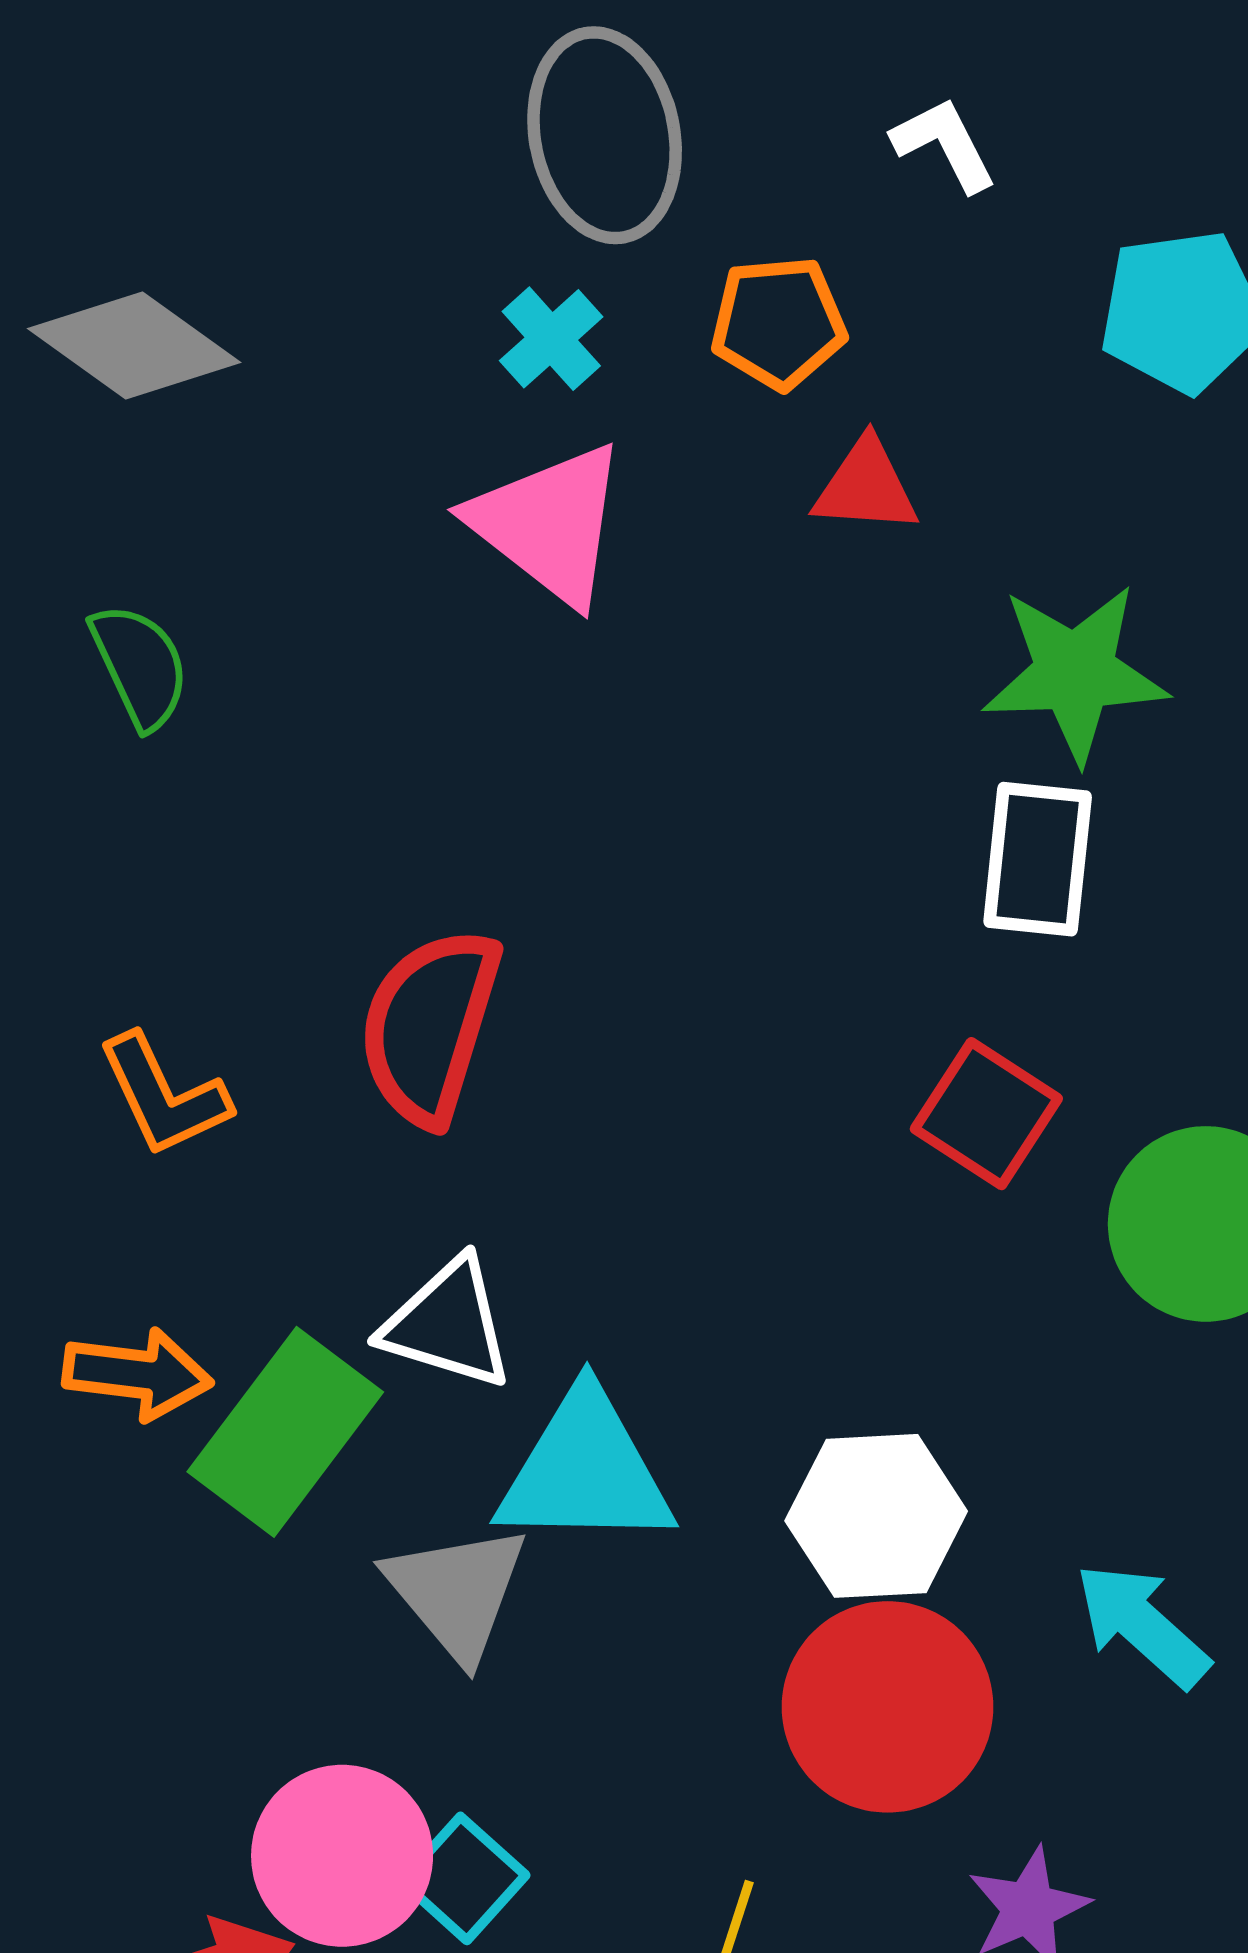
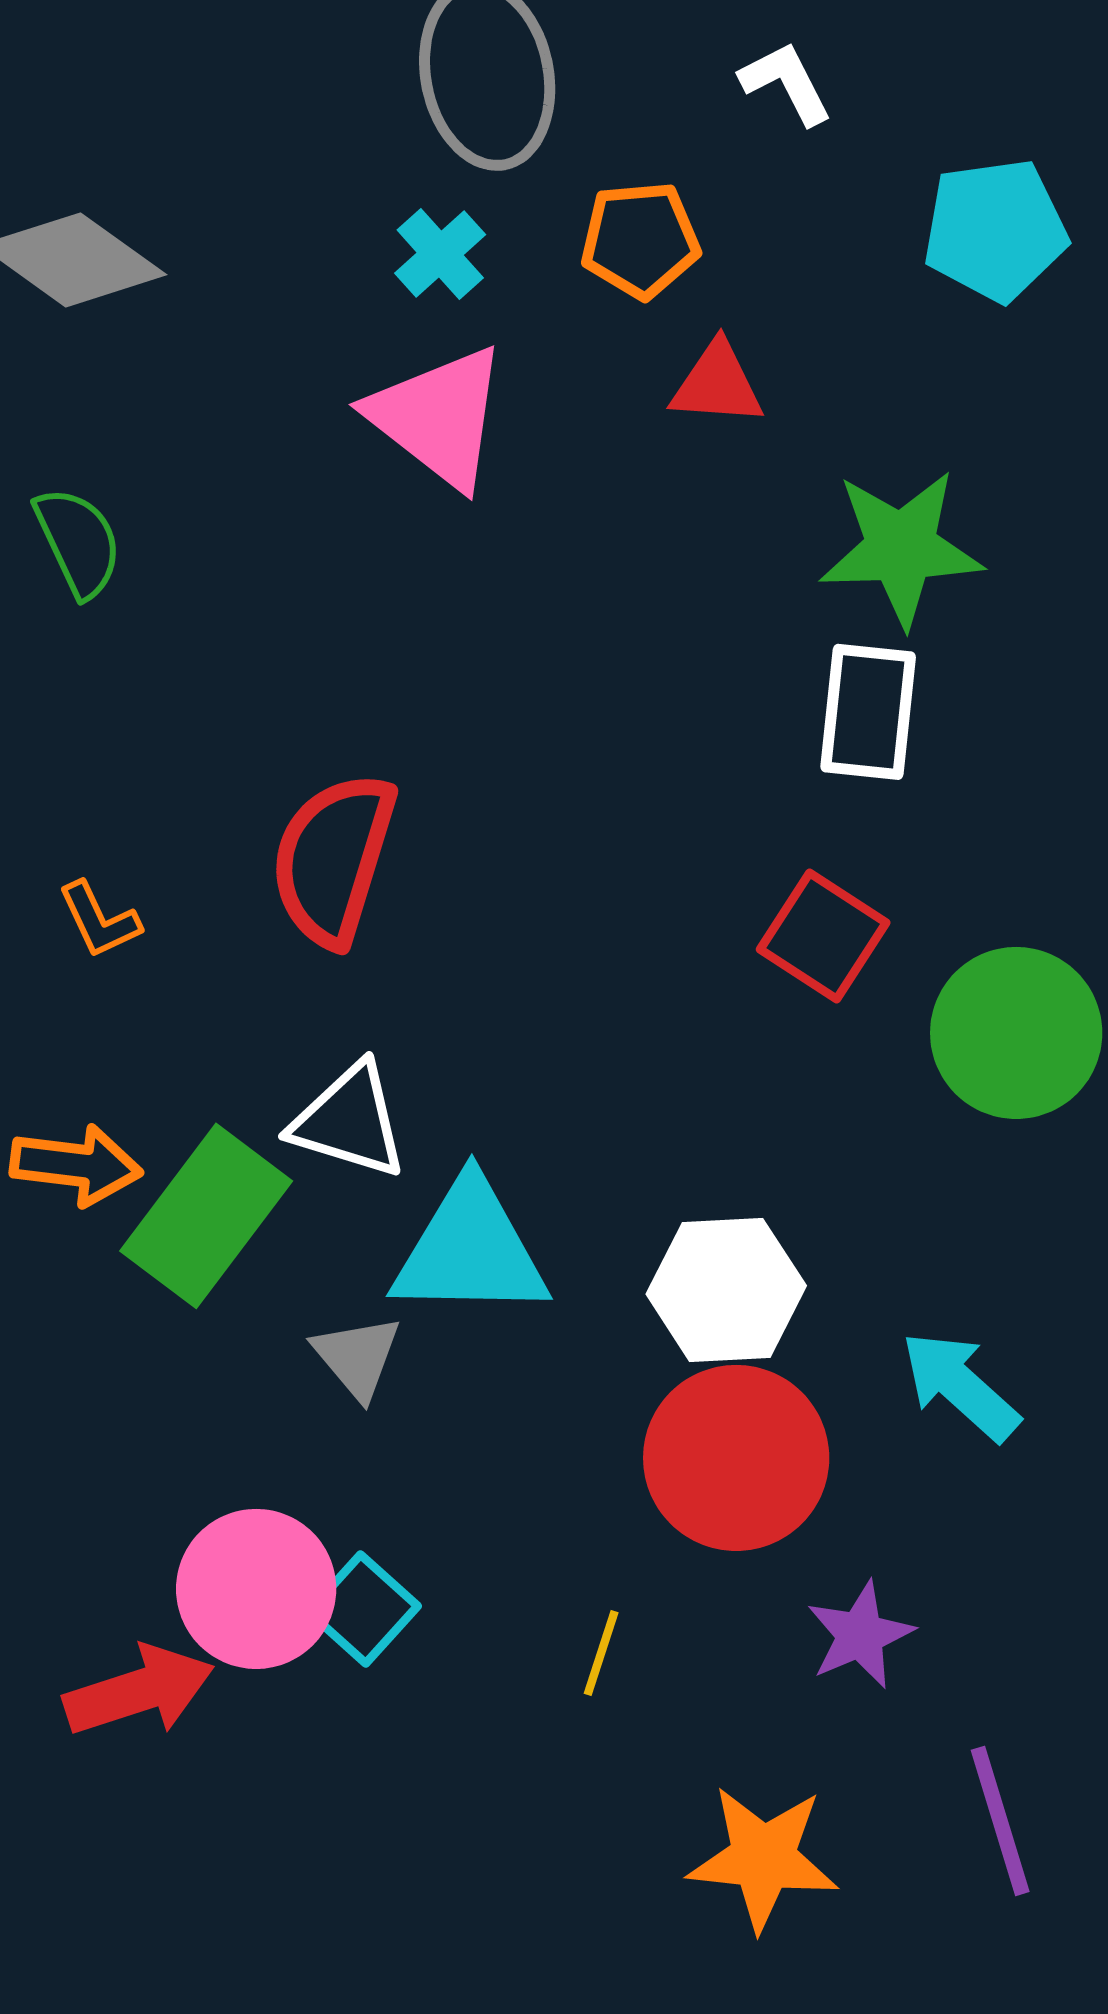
orange L-shape: (164, 1095) -> (99, 920), size x0.7
gray triangle: (457, 1592) -> (357, 1357), size x0.7

